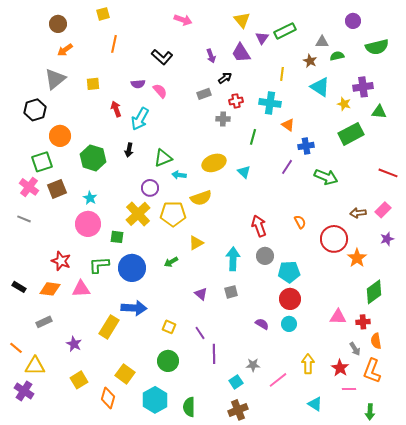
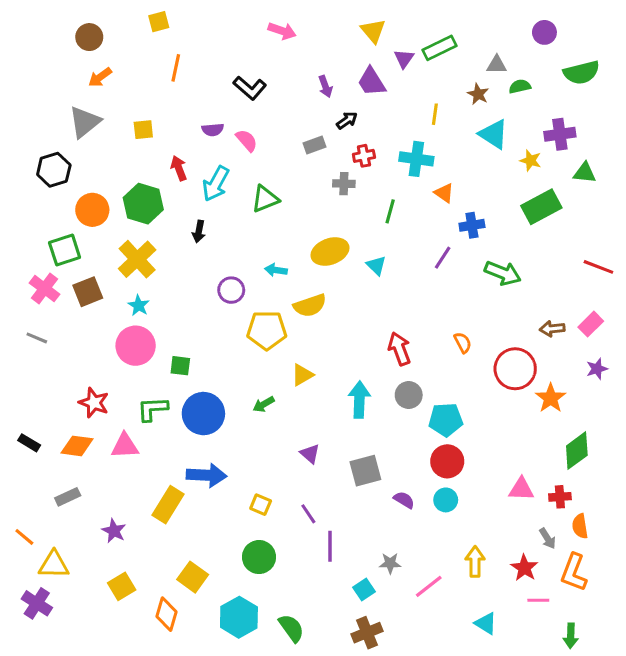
green hexagon: (93, 158) -> (143, 204), moved
green triangle: (163, 158) -> (265, 199), moved
yellow cross: (138, 214) -> (137, 259), moved
gray square: (231, 292) -> (365, 471), moved, size x1.5
green semicircle: (189, 407) -> (291, 628), turned 144

